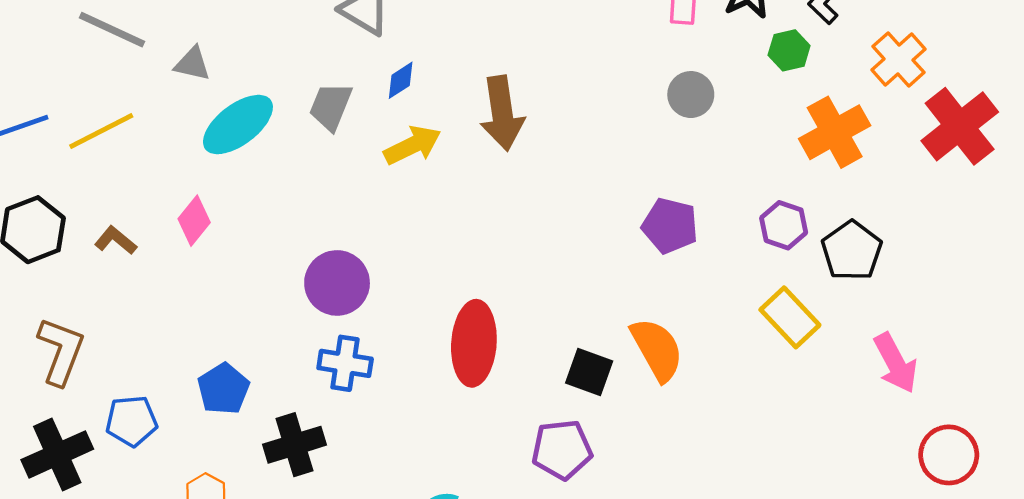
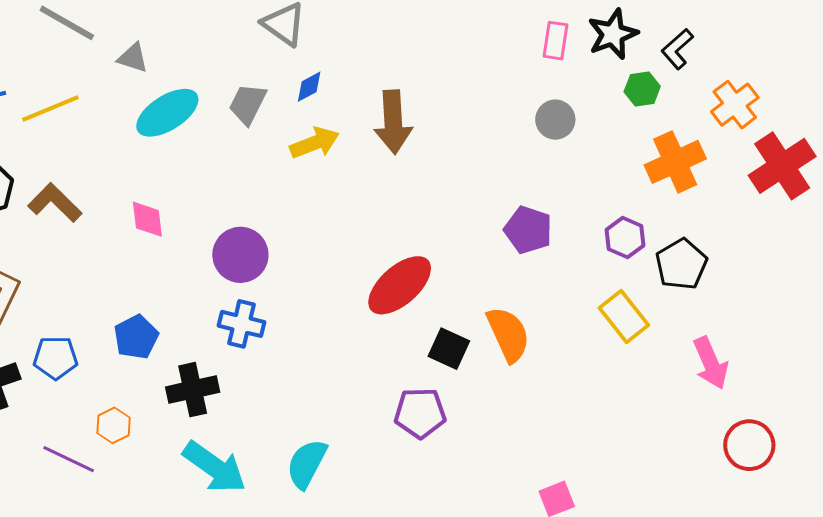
pink diamond: (194, 221) -> (147, 219), moved, turned -51
brown L-shape: (116, 240) -> (55, 203), size x1.5
red ellipse: (474, 343) -> (400, 285), moved, turned 40

